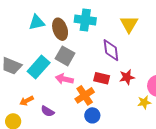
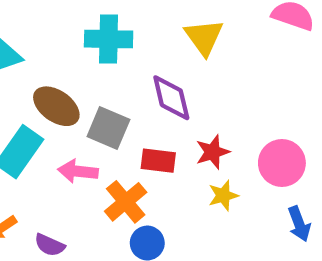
brown ellipse: (60, 29) -> (56, 106), moved, turned -30
gray square: (65, 56) -> (108, 128), moved
yellow star: (144, 102) -> (223, 195), moved

